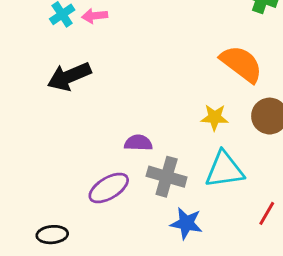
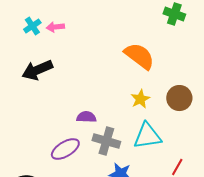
orange semicircle: (241, 64) -> (139, 56), moved
yellow star: (215, 117) -> (140, 99), turned -30

